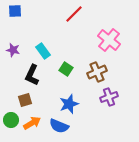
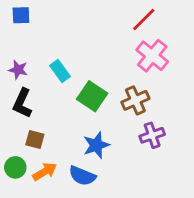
red line: (74, 14) -> (144, 19), moved
green square: (66, 69) -> (92, 96), size x1.5
black L-shape: (32, 75) -> (22, 103), moved
brown square: (25, 100) -> (35, 139), turned 32

